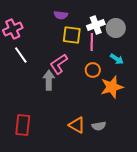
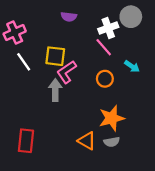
gray circle: (116, 28) -> (131, 17), moved
yellow square: (72, 35) -> (55, 56), moved
pink line: (92, 42) -> (104, 47), turned -42
orange star: (112, 87) -> (112, 118), moved

